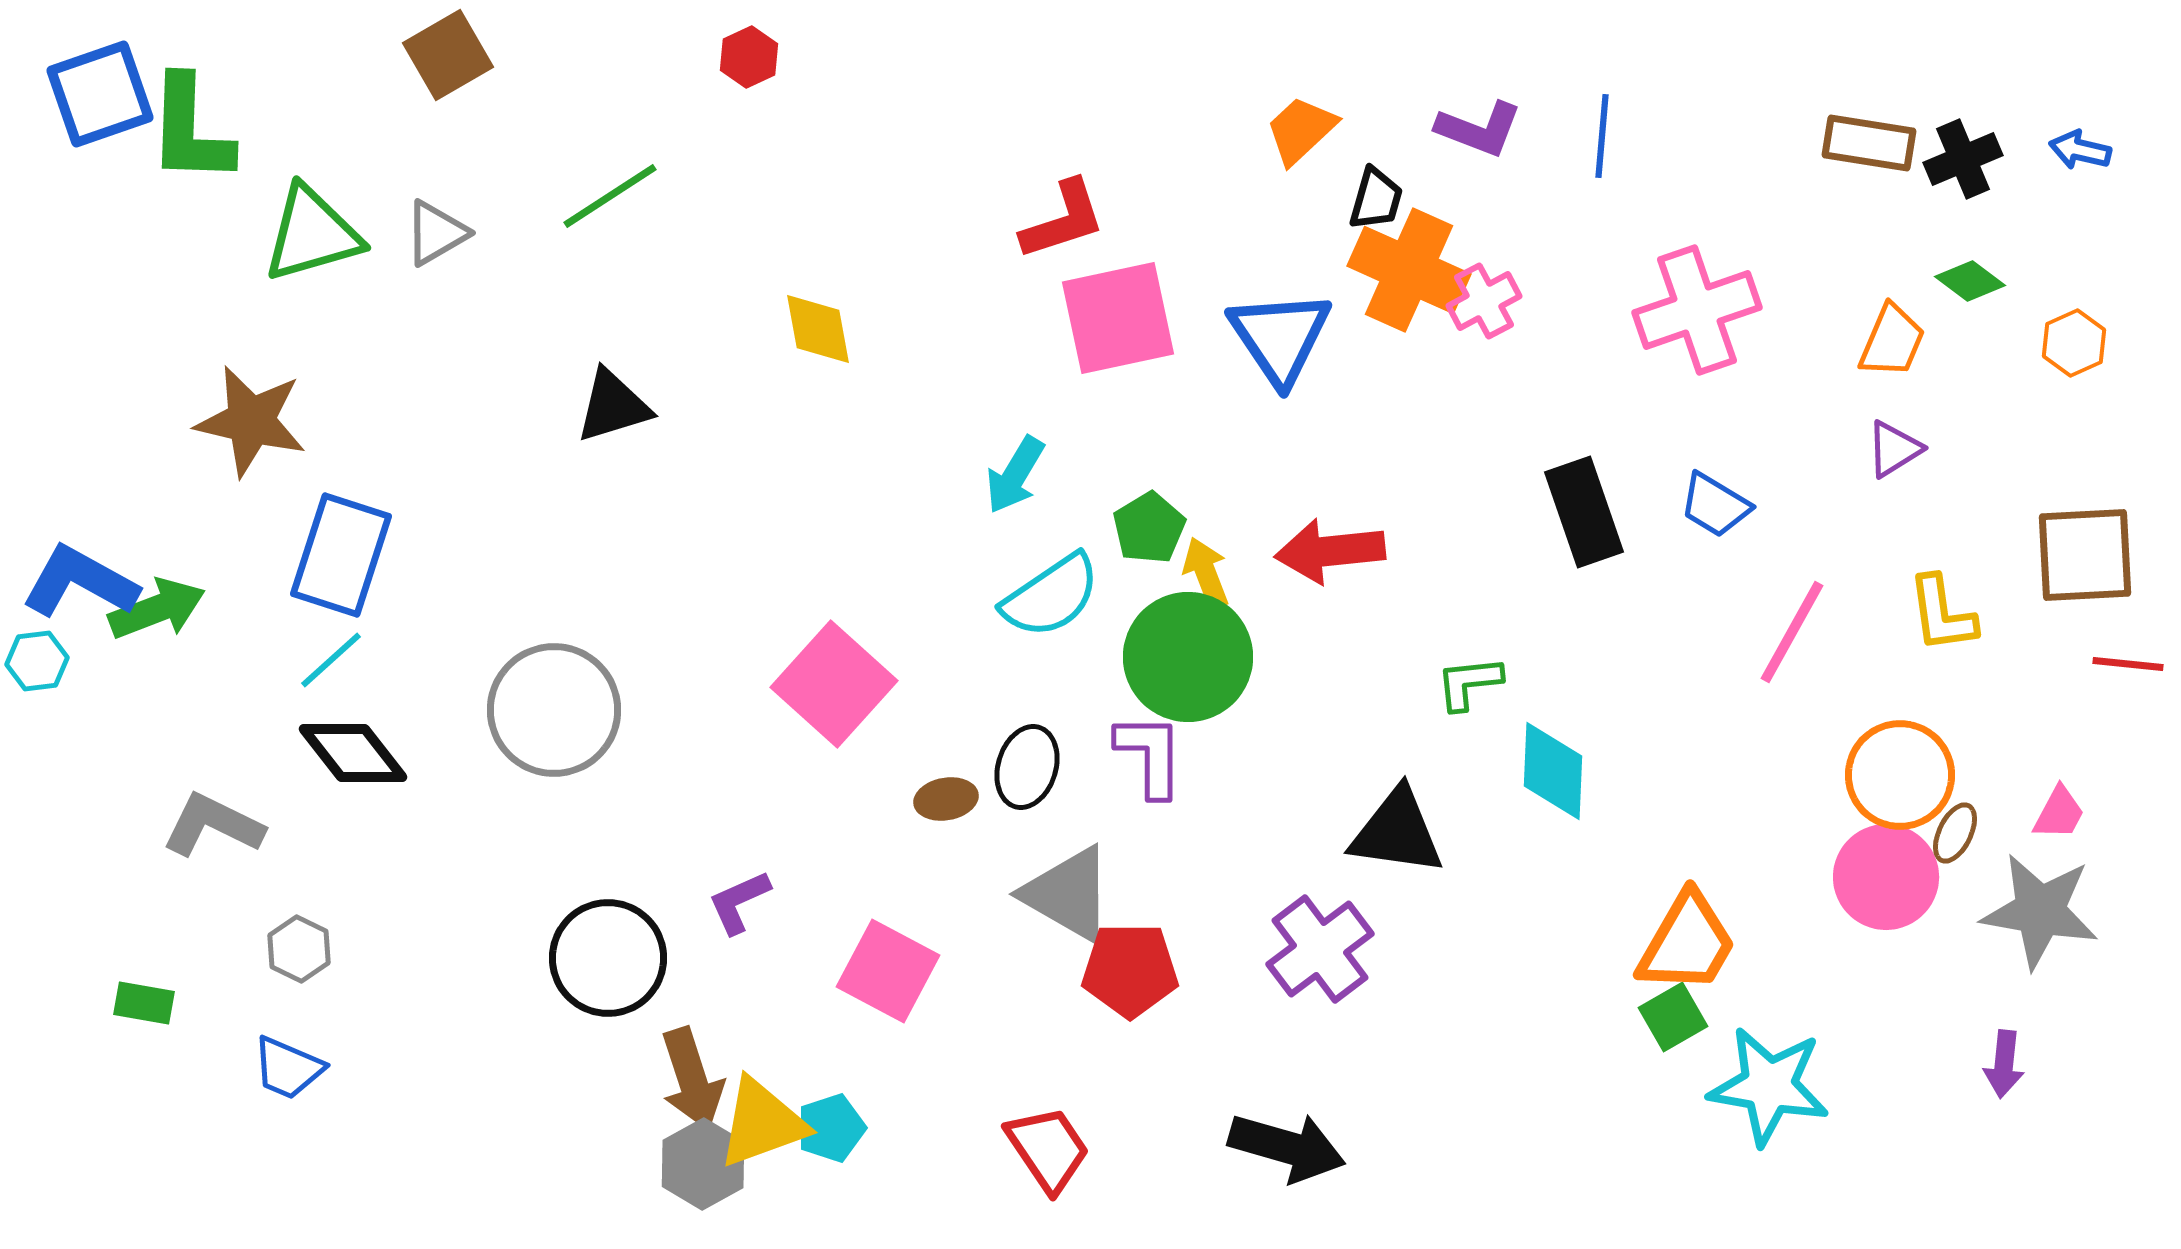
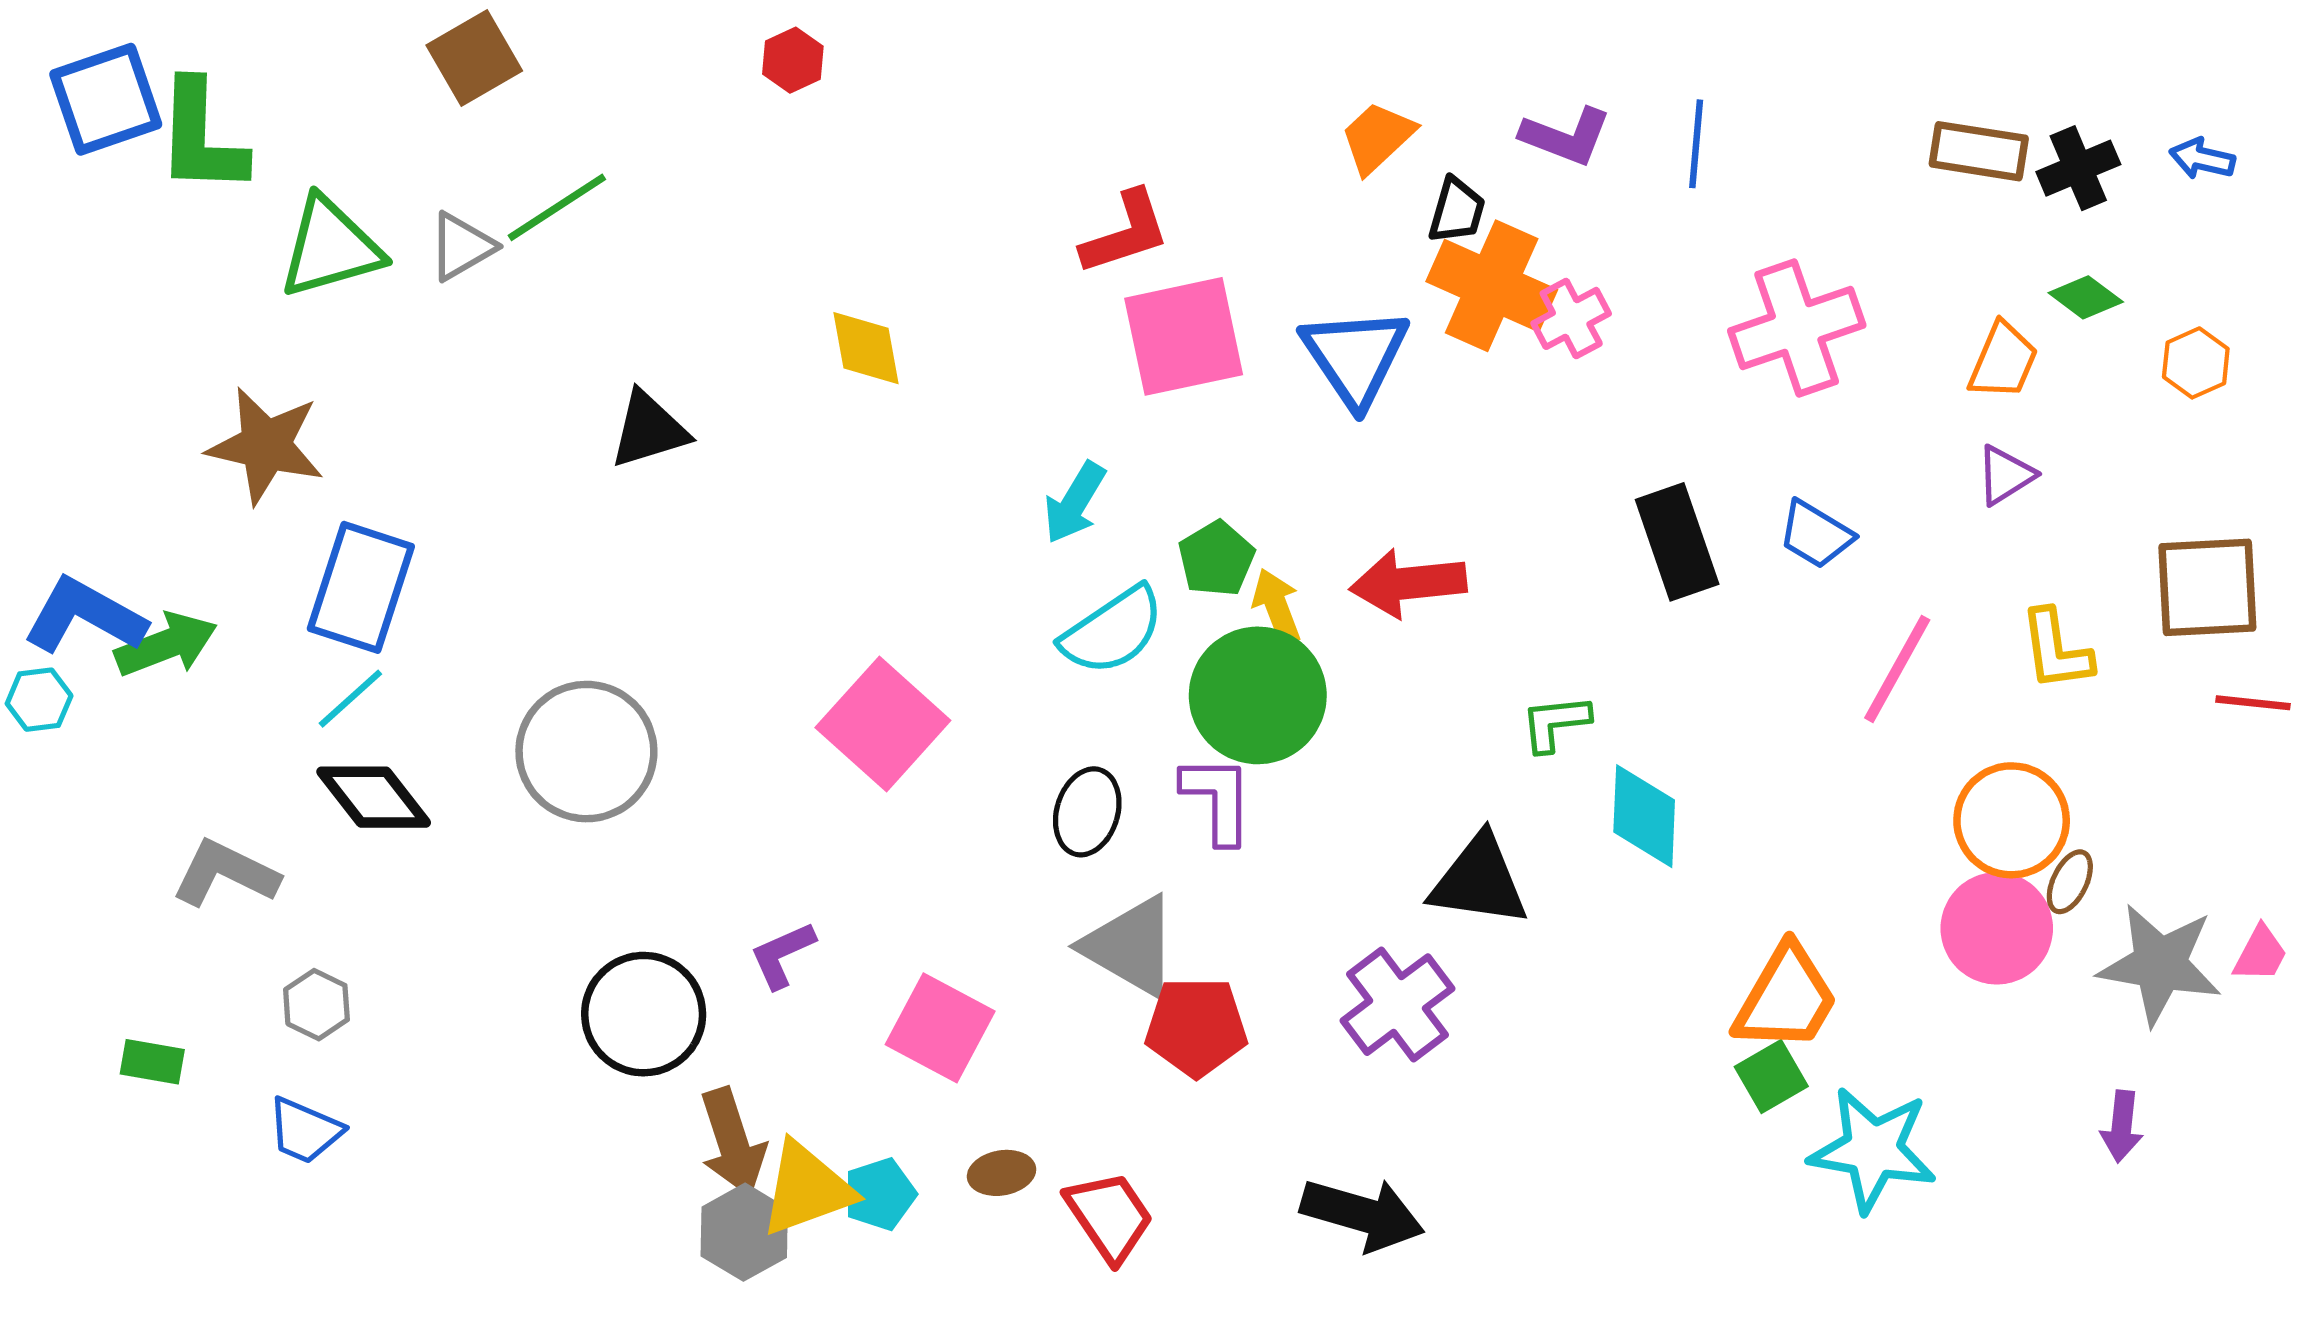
green line: (610, 196) -> (557, 207), moved
brown ellipse: (946, 799) -> (1002, 1173), moved
pink trapezoid: (2059, 813) -> (2260, 954), moved

